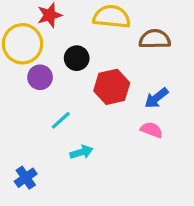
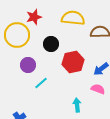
purple circle: (40, 77) -> (28, 65), moved
cyan arrow: (81, 152) -> (77, 105), moved, turned -80

